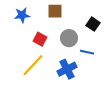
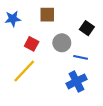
blue cross: (67, 69) -> (76, 81), moved

